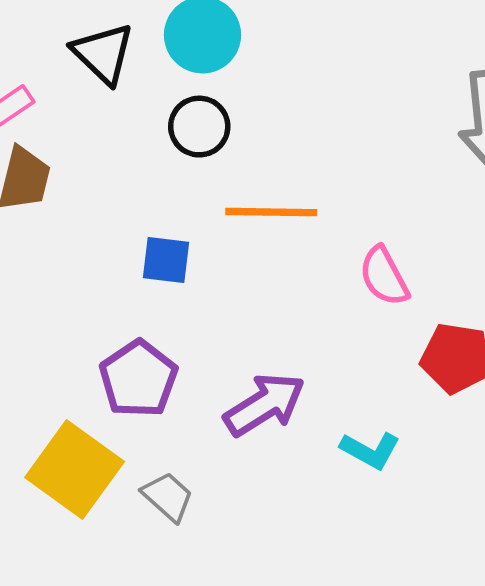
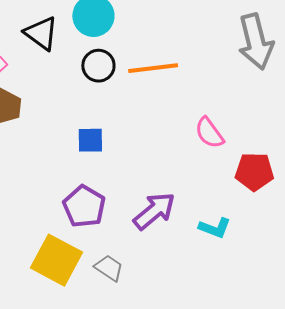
orange line: (271, 212) -> (153, 68), moved

